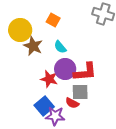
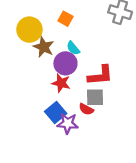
purple circle: (65, 69) -> (65, 63), moved

